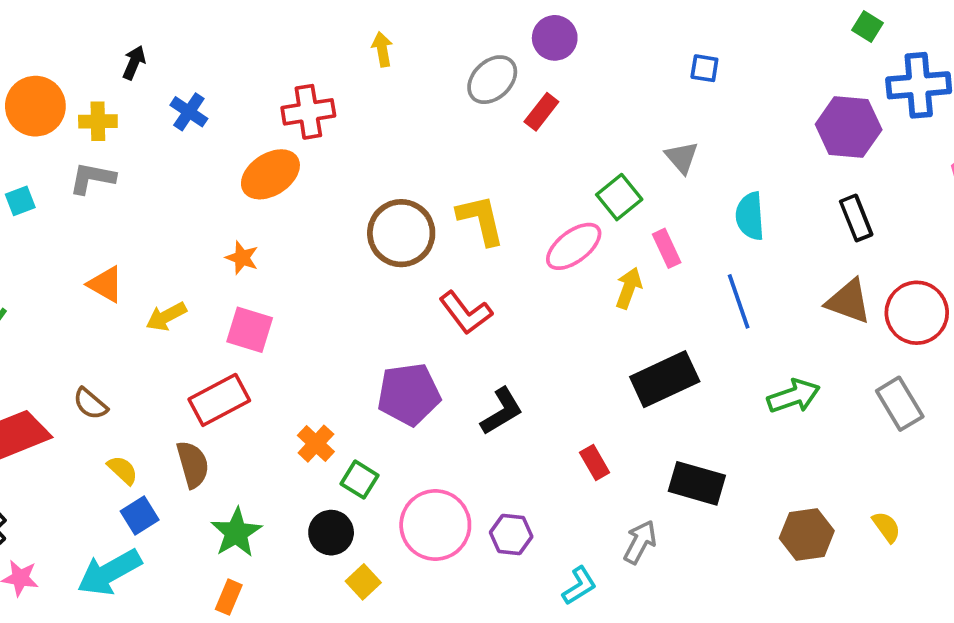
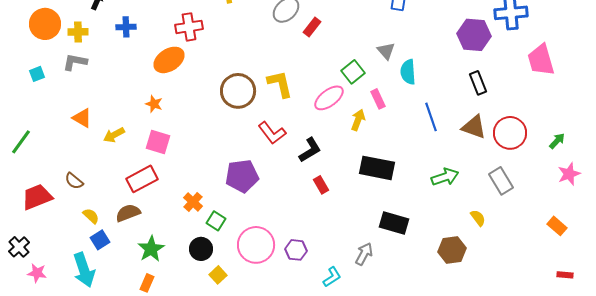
blue cross: (189, 112) -> (126, 27), turned -36
cyan semicircle: (750, 216) -> (408, 72), moved
blue line: (739, 301) -> (431, 117), moved
black rectangle: (665, 379) -> (377, 168), turned 36
black L-shape: (502, 411) -> (310, 150), moved
red rectangle: (595, 462) -> (321, 185), moved
brown semicircle: (193, 464) -> (128, 213), turned -95
yellow semicircle: (886, 527) -> (478, 218), moved
cyan arrow: (109, 572) -> (84, 270), turned -80

